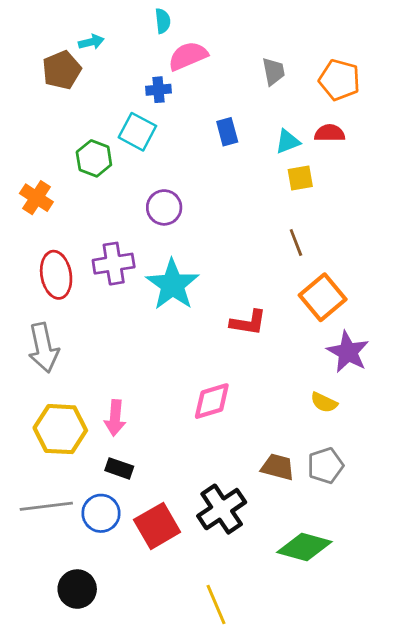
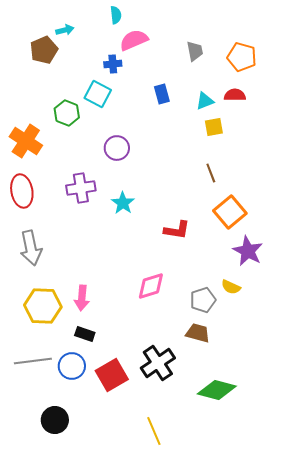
orange cross: (36, 198) -> (26, 141), size x1.4
red ellipse: (56, 275) -> (22, 191), moved
cyan star: (173, 285) -> (123, 203), size x0.6
gray pentagon: (325, 466) -> (203, 300), moved

